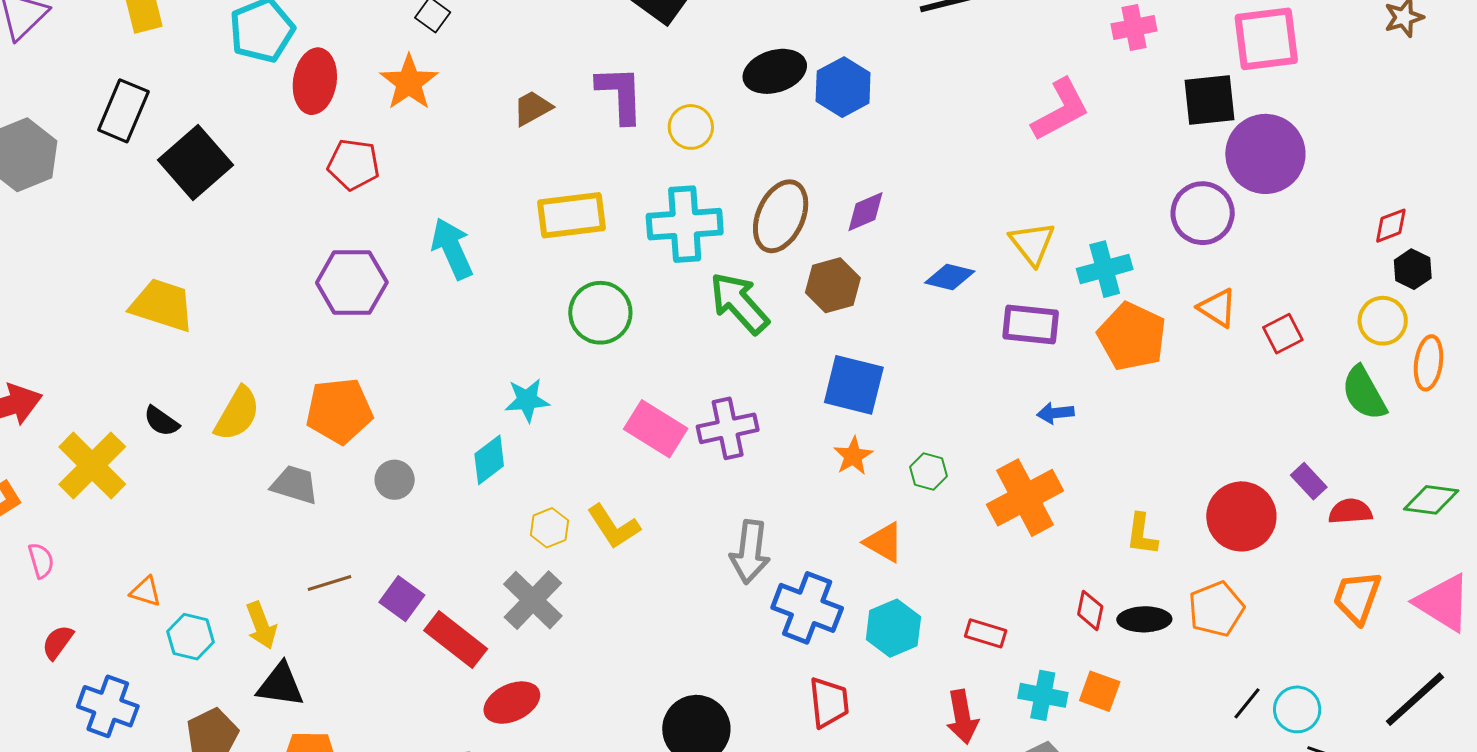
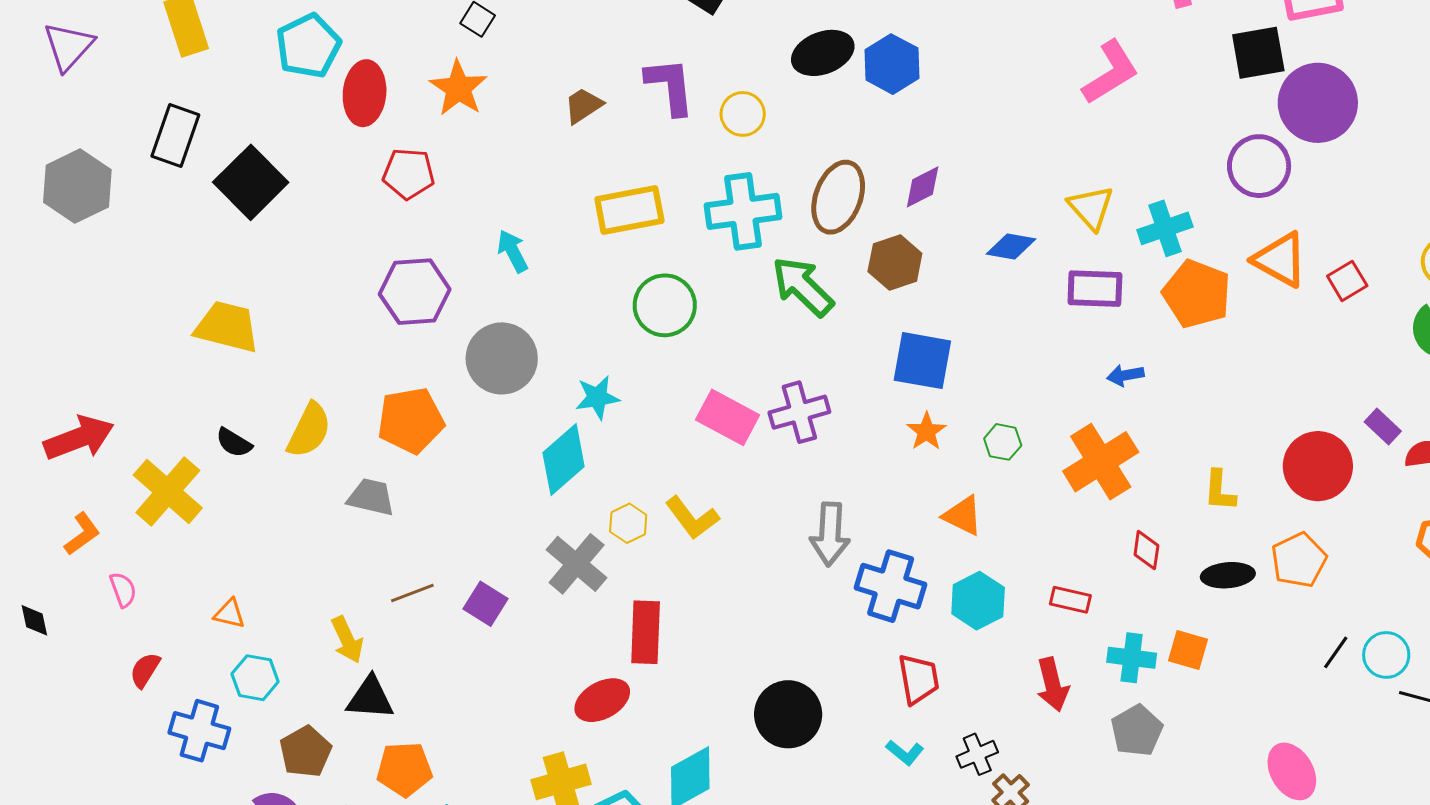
cyan arrow: (452, 249) -> (513, 251), size x0.7
orange triangle: (1217, 308) -> (1280, 260), size x1.4
cyan diamond: (489, 460) -> (564, 460), size x1.4
gray circle: (395, 480) -> (502, 358), moved, size x1.8
gray cross: (533, 600) -> (577, 564), moved
red diamond: (1090, 610) -> (1146, 550), moved
cyan hexagon: (191, 637) -> (255, 678), moved
red rectangle: (456, 640) -> (646, 632), moved, turned 58

